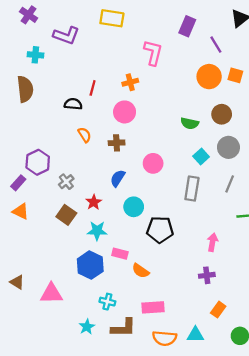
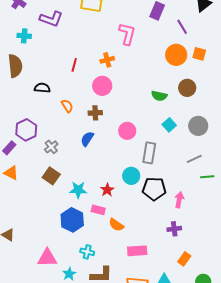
black semicircle: (73, 104) -> (42, 88), moved
gray circle: (228, 147) -> (198, 126), moved
blue semicircle: (118, 178) -> (87, 139), moved
gray line: (230, 184) -> (194, 159), moved, turned 42
gray rectangle: (192, 188) -> (149, 153), moved
red star: (94, 202) -> (107, 190), moved
cyan circle: (134, 207) -> (131, 176), moved
black pentagon: (160, 230) -> (154, 189), moved
pink triangle: (51, 294) -> (47, 258), moved
pink rectangle: (153, 307) -> (137, 251), moved

